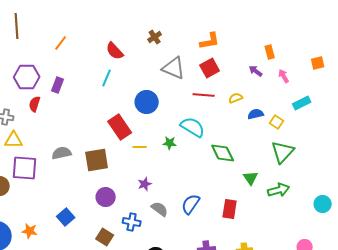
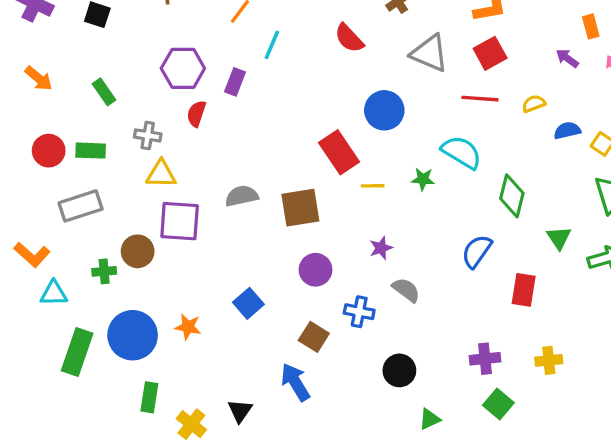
red semicircle: (115, 51) -> (349, 38), moved
cyan line: (107, 78) -> (272, 45), moved
green diamond: (223, 153) -> (512, 196), turned 40
blue semicircle: (191, 204) -> (477, 251), moved

